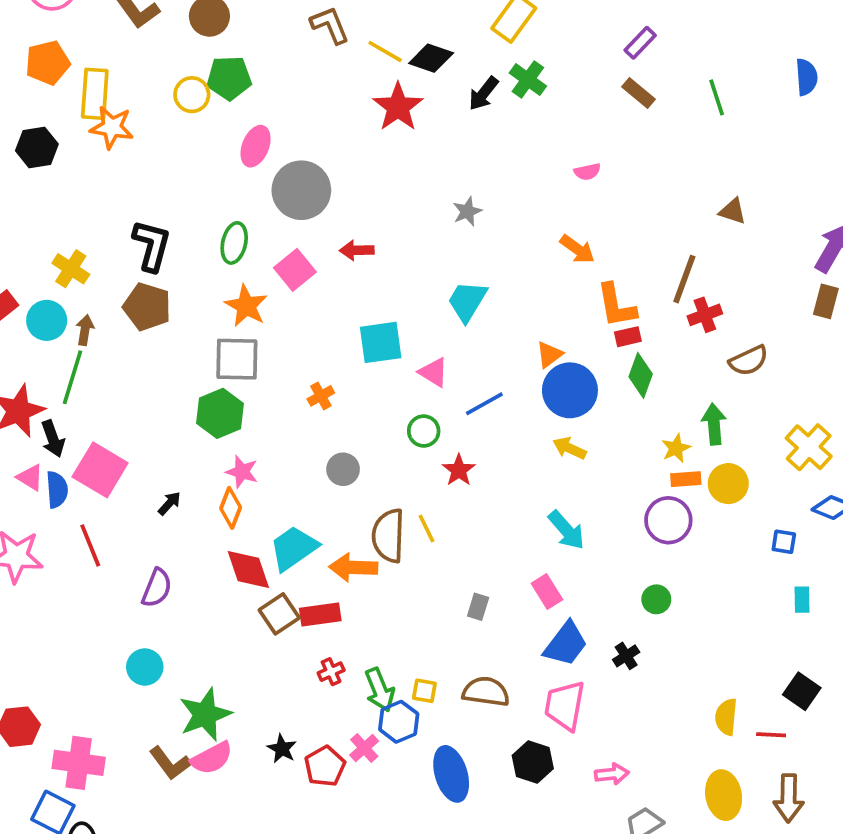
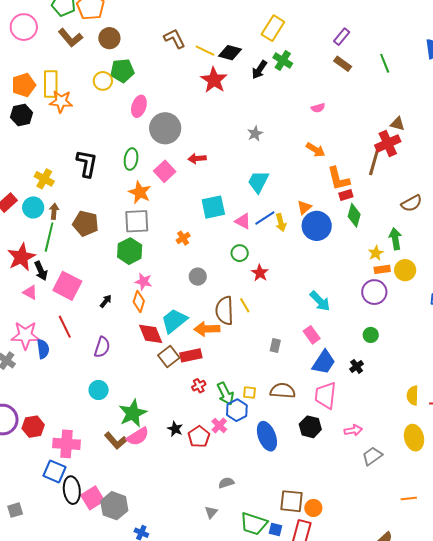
orange pentagon: (48, 63) -> (24, 85), moved
brown pentagon: (147, 307) -> (86, 223), moved
red cross: (705, 315) -> (388, 143), moved, size x1.4
blue line: (484, 404) -> (265, 218), moved
yellow arrow: (569, 448) -> (281, 223), moved, turned -126
blue semicircle: (57, 490) -> (43, 349), moved

